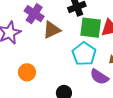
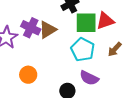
purple cross: (34, 14) -> (31, 28), moved
purple semicircle: (99, 77) -> (89, 78), moved

